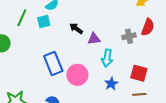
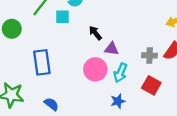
blue rectangle: (53, 63) -> (42, 62), moved
red square: (139, 73) -> (151, 85), moved
pink circle: (77, 75) -> (95, 69), moved

